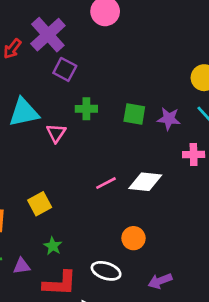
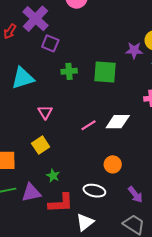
green square: (134, 114) -> (105, 72), size x1.4
purple star: (169, 119) -> (134, 50), moved
pink triangle: (56, 133) -> (45, 112), moved
purple triangle: (22, 266) -> (31, 193), size x1.5
purple arrow: (160, 281) -> (135, 195), turned -102

